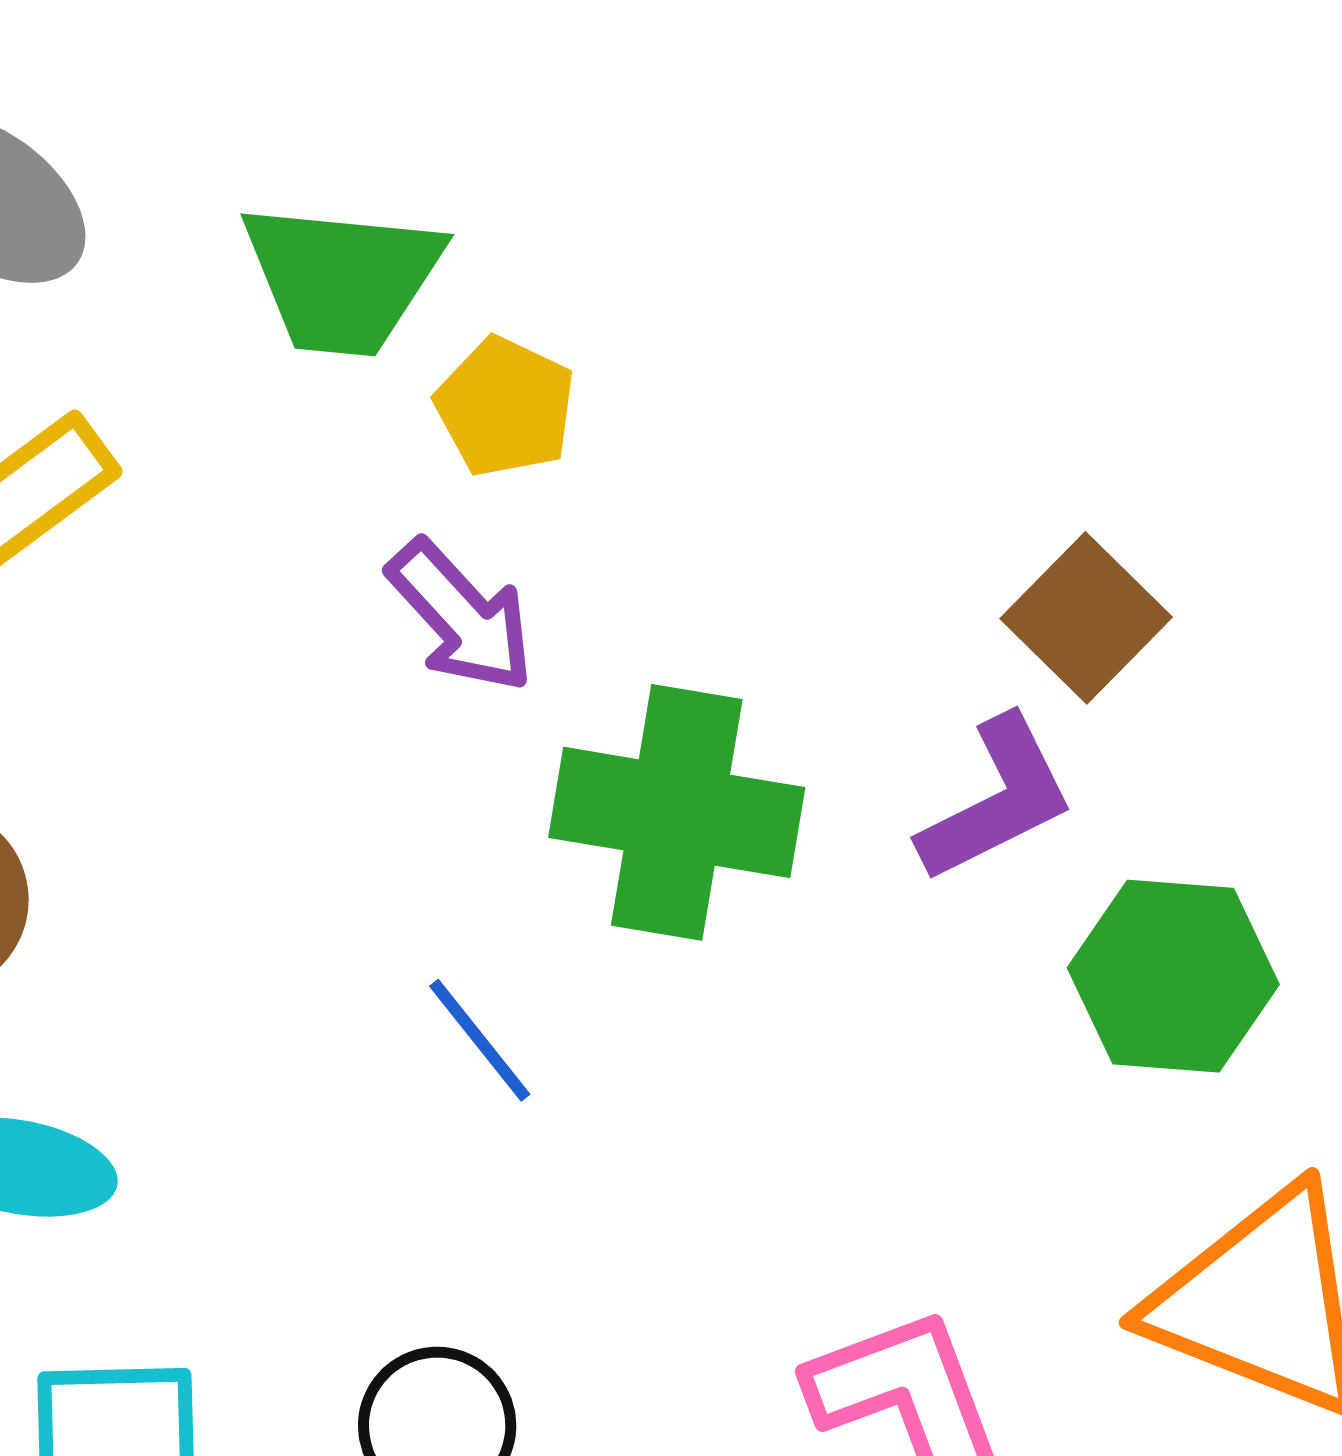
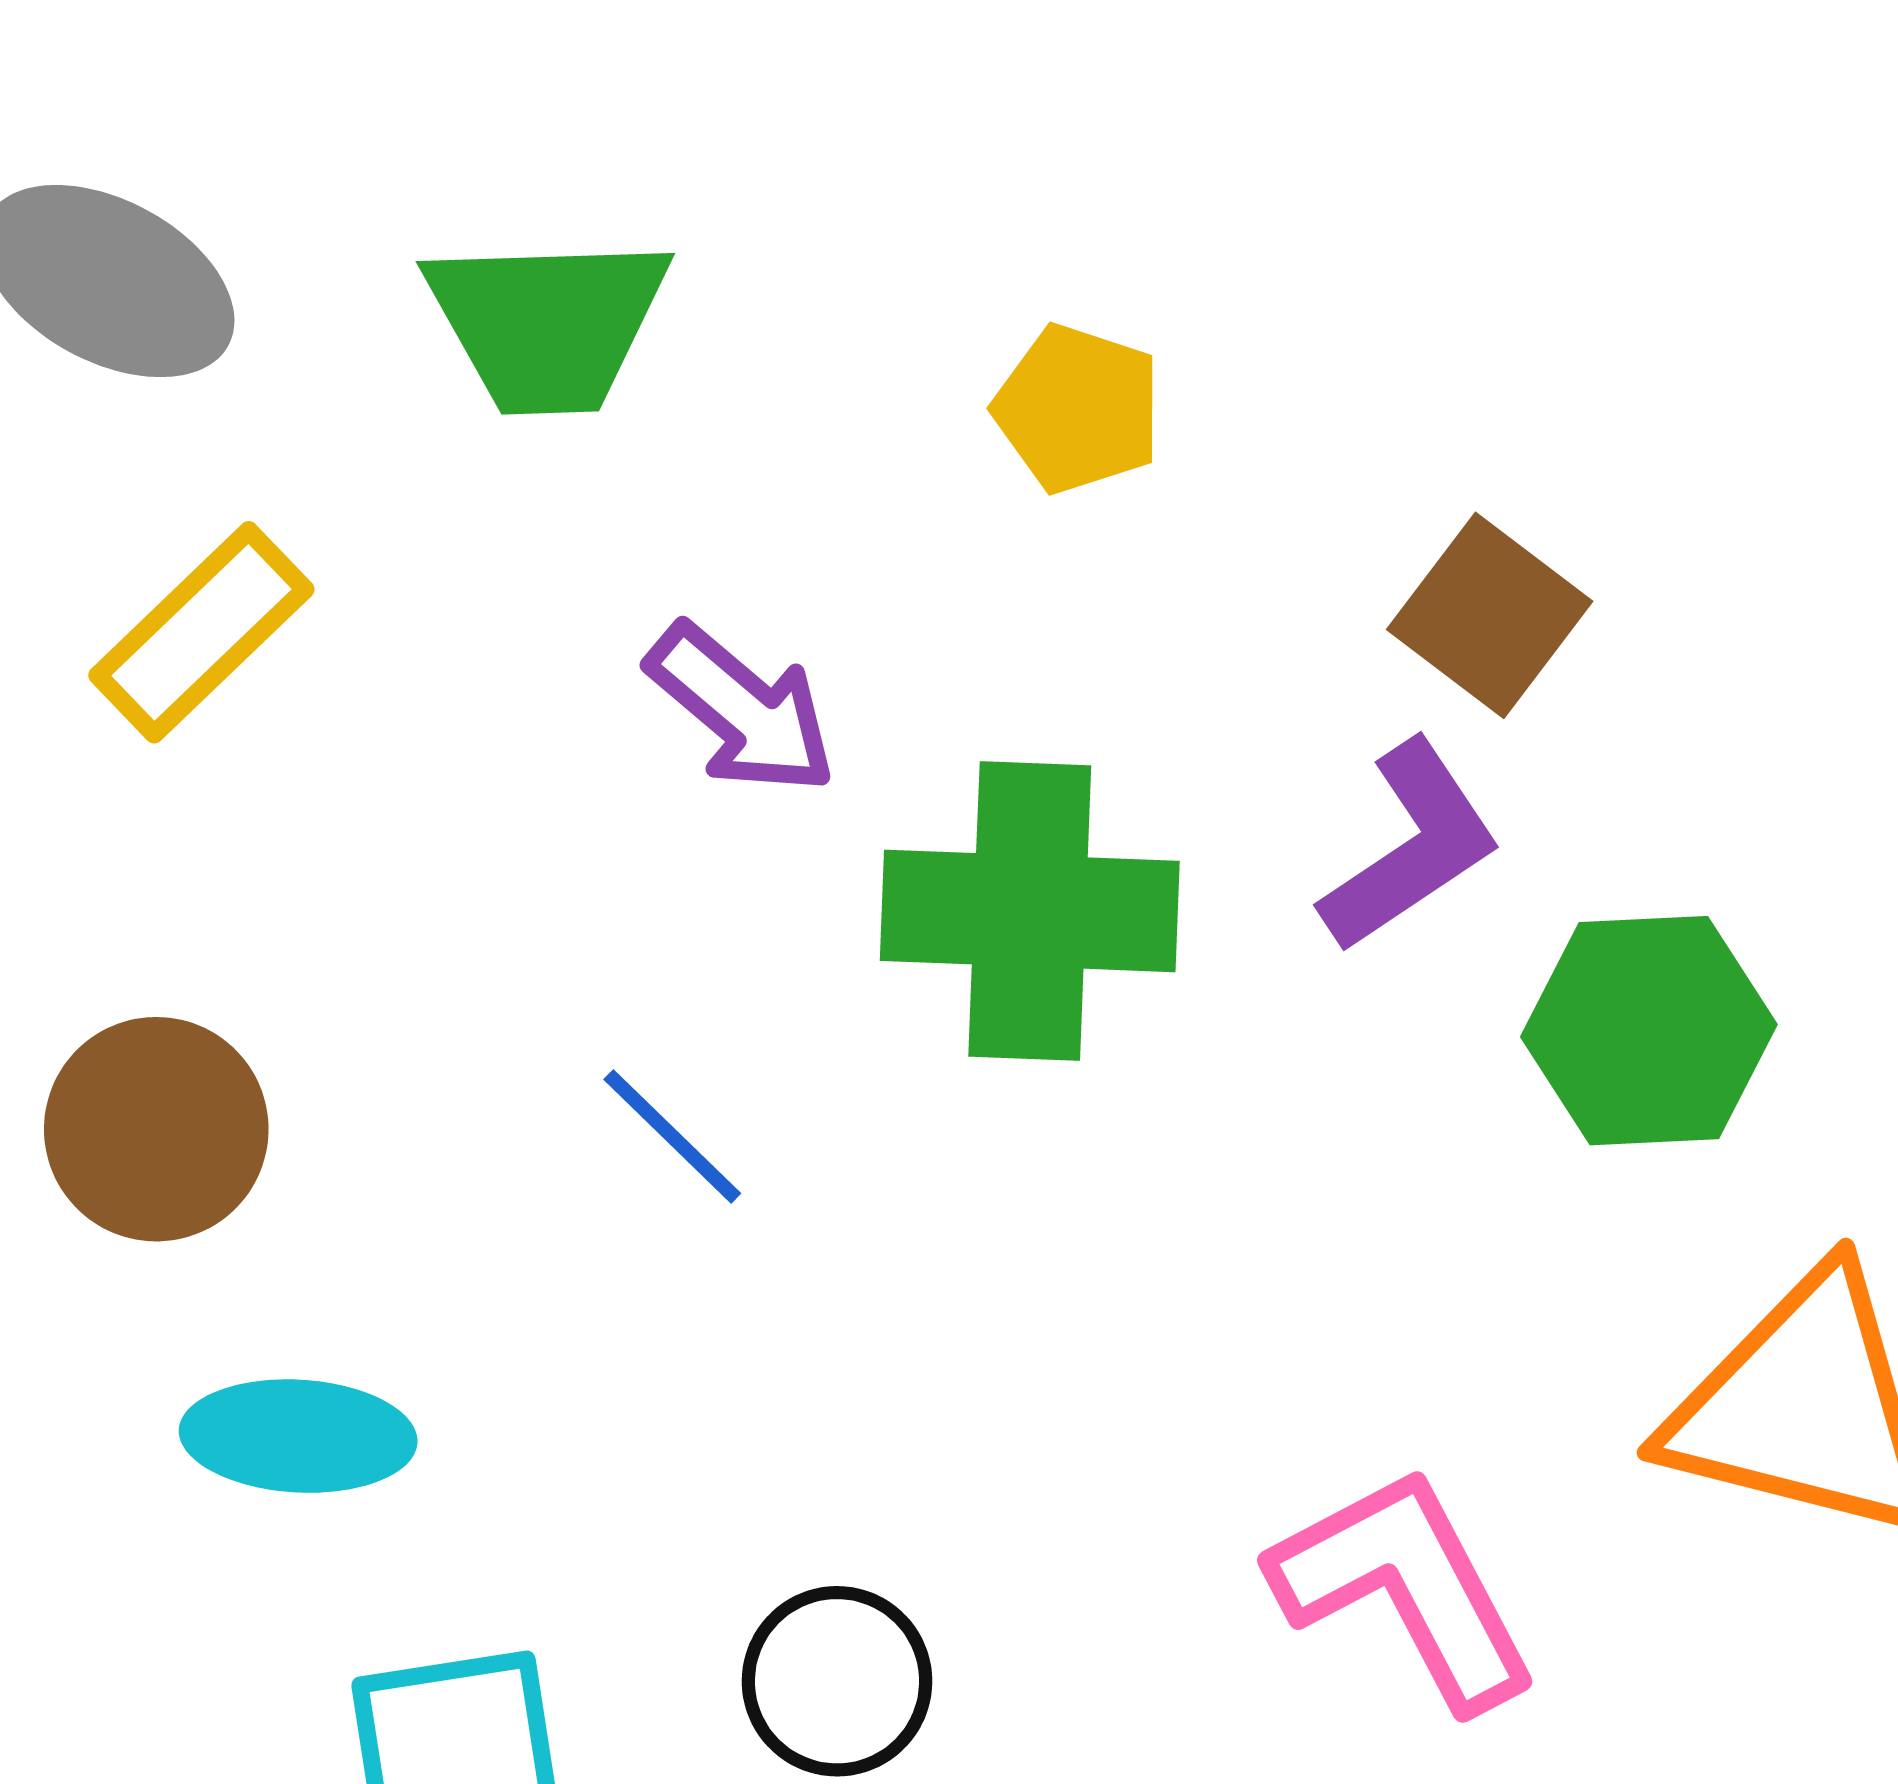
yellow pentagon: (505, 407) -> (1078, 409), moved
blue line: (480, 1040) -> (672, 1136), moved

